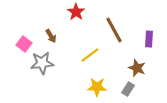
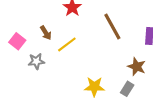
yellow line: (90, 55) -> (67, 44), moved
gray star: (42, 63) -> (36, 61), size x0.7

